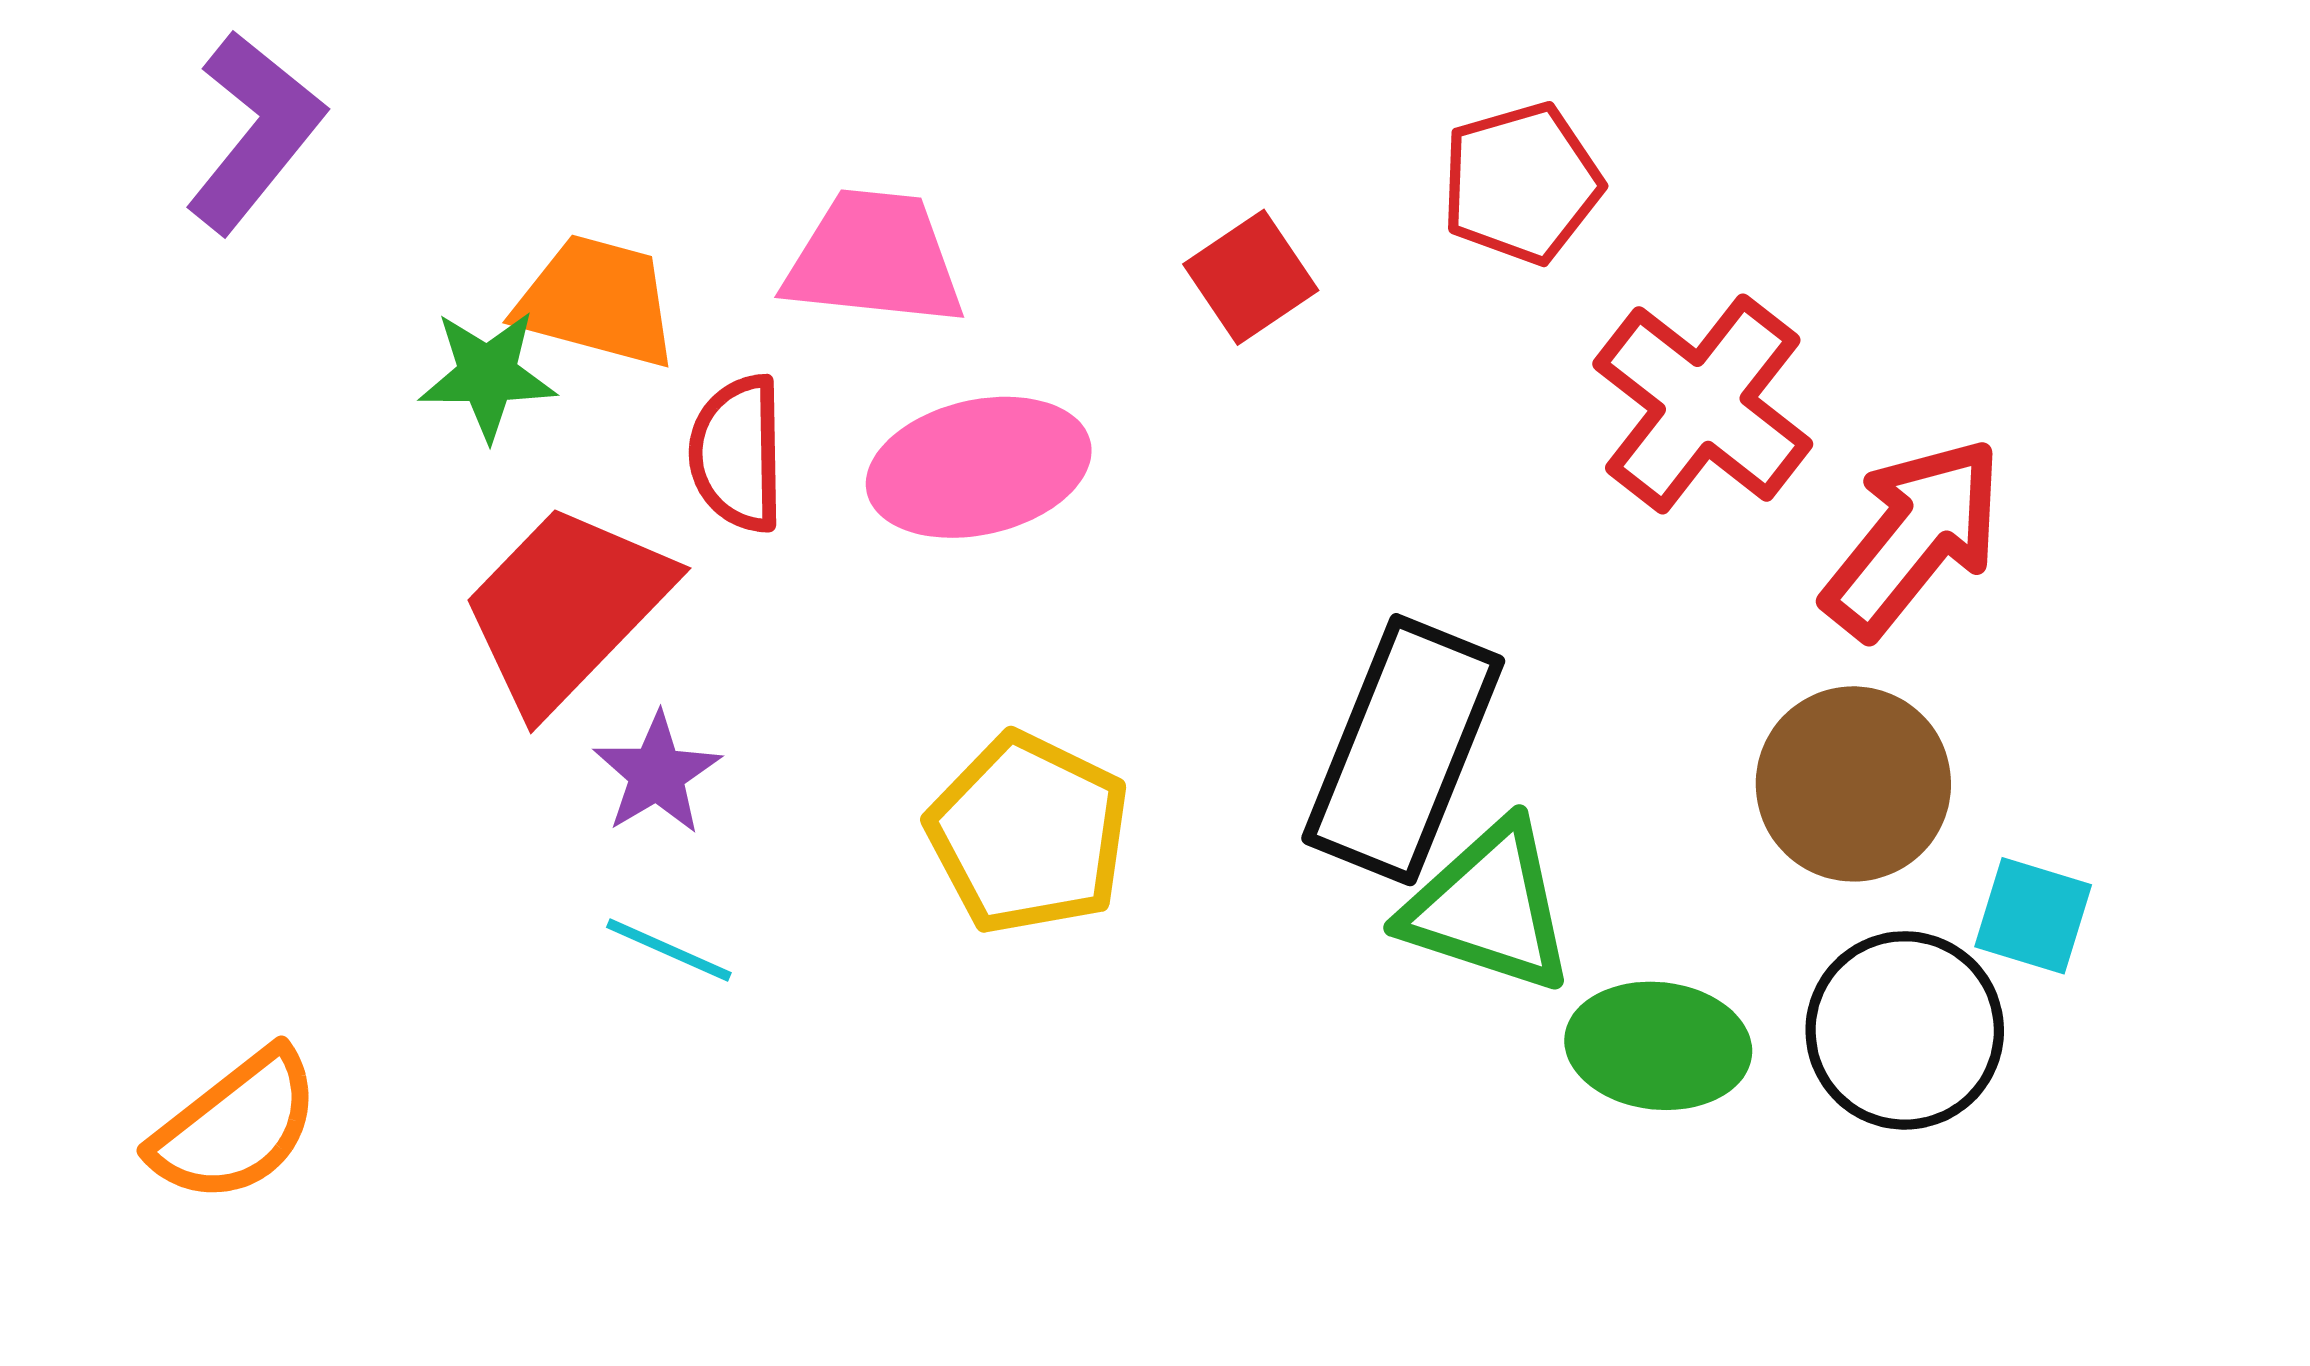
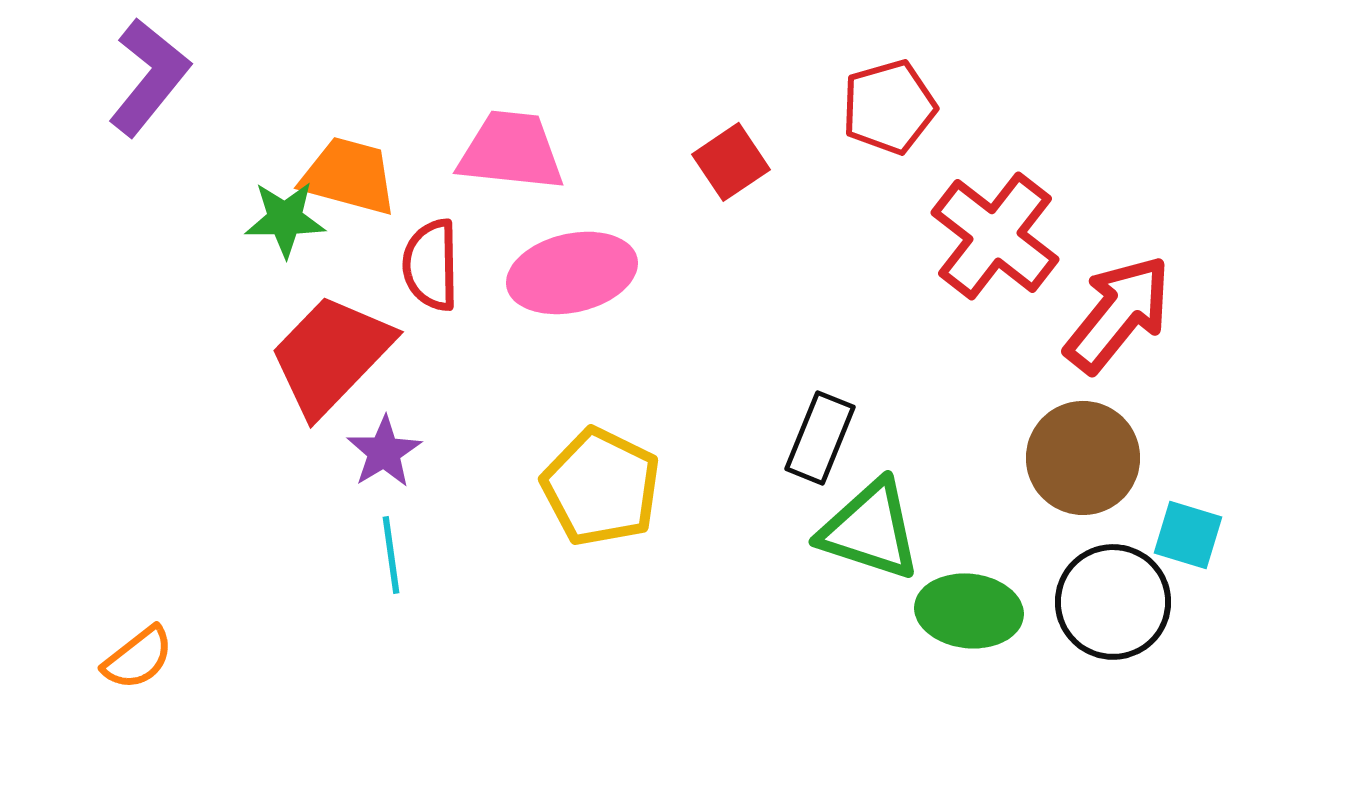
black rectangle: (1403, 750) -> (820, 438), size x0.6
cyan line: (669, 950) -> (391, 555), turned 58
orange semicircle: (236, 1126) -> (138, 658), size x0.7

